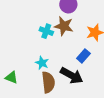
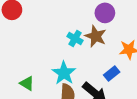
cyan star: (42, 63) -> (64, 73), size x1.5

